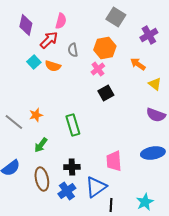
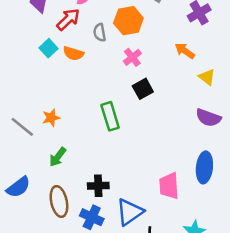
orange hexagon: (105, 48) -> (128, 21), moved
green rectangle: (73, 125) -> (110, 116), moved
blue ellipse: (153, 153) -> (204, 167), turned -75
pink trapezoid: (114, 161) -> (169, 186), moved
blue cross: (67, 191) -> (92, 217), turned -30

